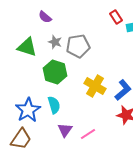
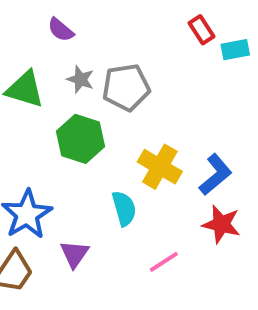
cyan semicircle: (54, 105) -> (124, 208), moved
purple triangle: (65, 130) -> (75, 254), moved
pink line: (88, 134) -> (164, 262), moved

